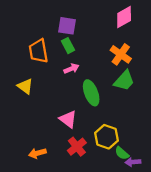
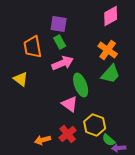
pink arrow: (71, 69) -> (63, 63), size x1.5
pink triangle: (68, 119) -> (70, 104), moved
orange arrow: (37, 153) -> (43, 140), moved

